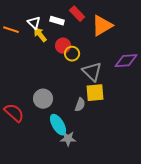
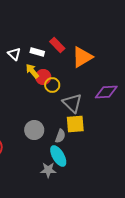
yellow arrow: (40, 35) -> (32, 71), moved
gray circle: (43, 99) -> (34, 130), moved
cyan ellipse: (58, 125) -> (58, 156), moved

